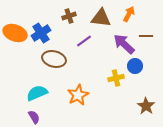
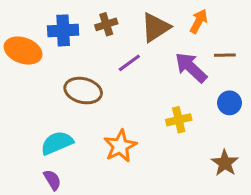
brown triangle: (101, 18) -> (156, 27), turned -40
blue cross: (41, 33) -> (63, 30), moved, turned 30
blue circle: (135, 66) -> (229, 103), moved

